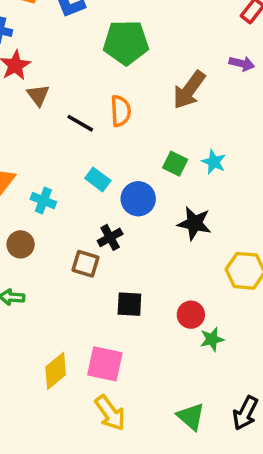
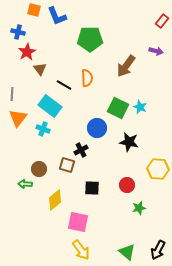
green square: (175, 164) -> (118, 108), size x1.5
cyan rectangle: (98, 179) -> (50, 106), moved, size x1.6
brown circle: (21, 244) -> (39, 169), moved
red circle: (191, 315) -> (127, 185), moved
yellow diamond: (56, 371) -> (55, 200), moved

